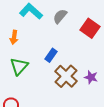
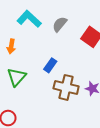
brown cross: (66, 76) -> (66, 87), turned -30

